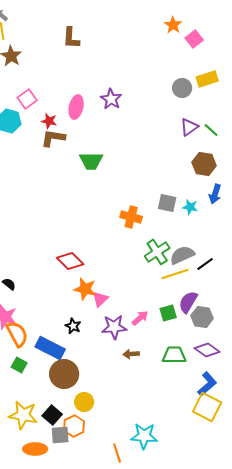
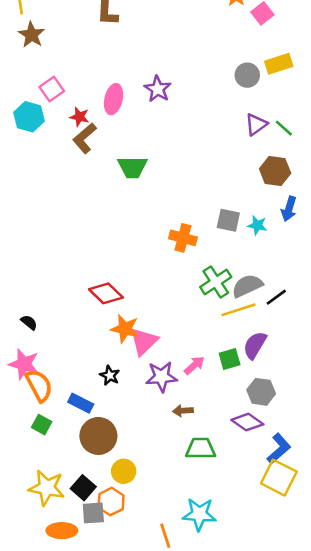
brown L-shape: (53, 138) -> (85, 138), turned -50
pink triangle: (100, 299) -> (144, 341), size x1.4
gray hexagon: (202, 317) -> (261, 392), moved
blue rectangle: (50, 348) -> (81, 403), size x0.7
purple diamond: (207, 350) -> (247, 422), moved
green trapezoid: (174, 355) -> (201, 449), moved

